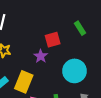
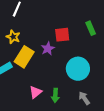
yellow rectangle: (24, 82) -> (24, 57), moved

